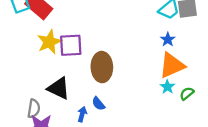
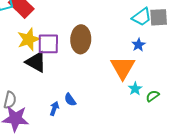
orange triangle: (172, 65) -> (123, 68), moved, turned -40
brown ellipse: (102, 67) -> (81, 39), moved
black triangle: (59, 88) -> (36, 62), moved

